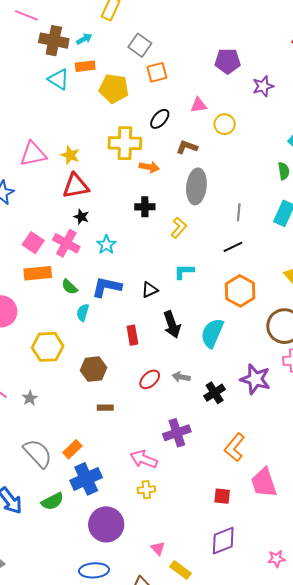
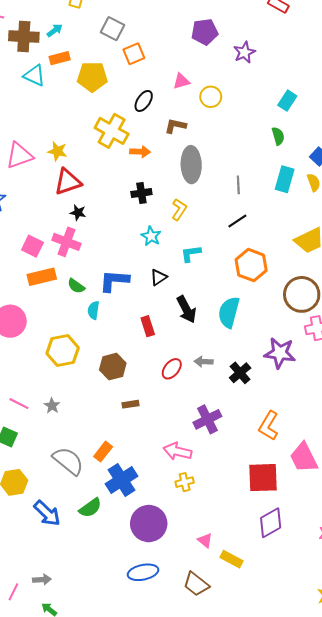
yellow cross: (125, 143) -> (112, 131), turned 36
cyan star: (106, 245) -> (151, 236), moved
red square: (222, 496) -> (263, 478), size x1.8

